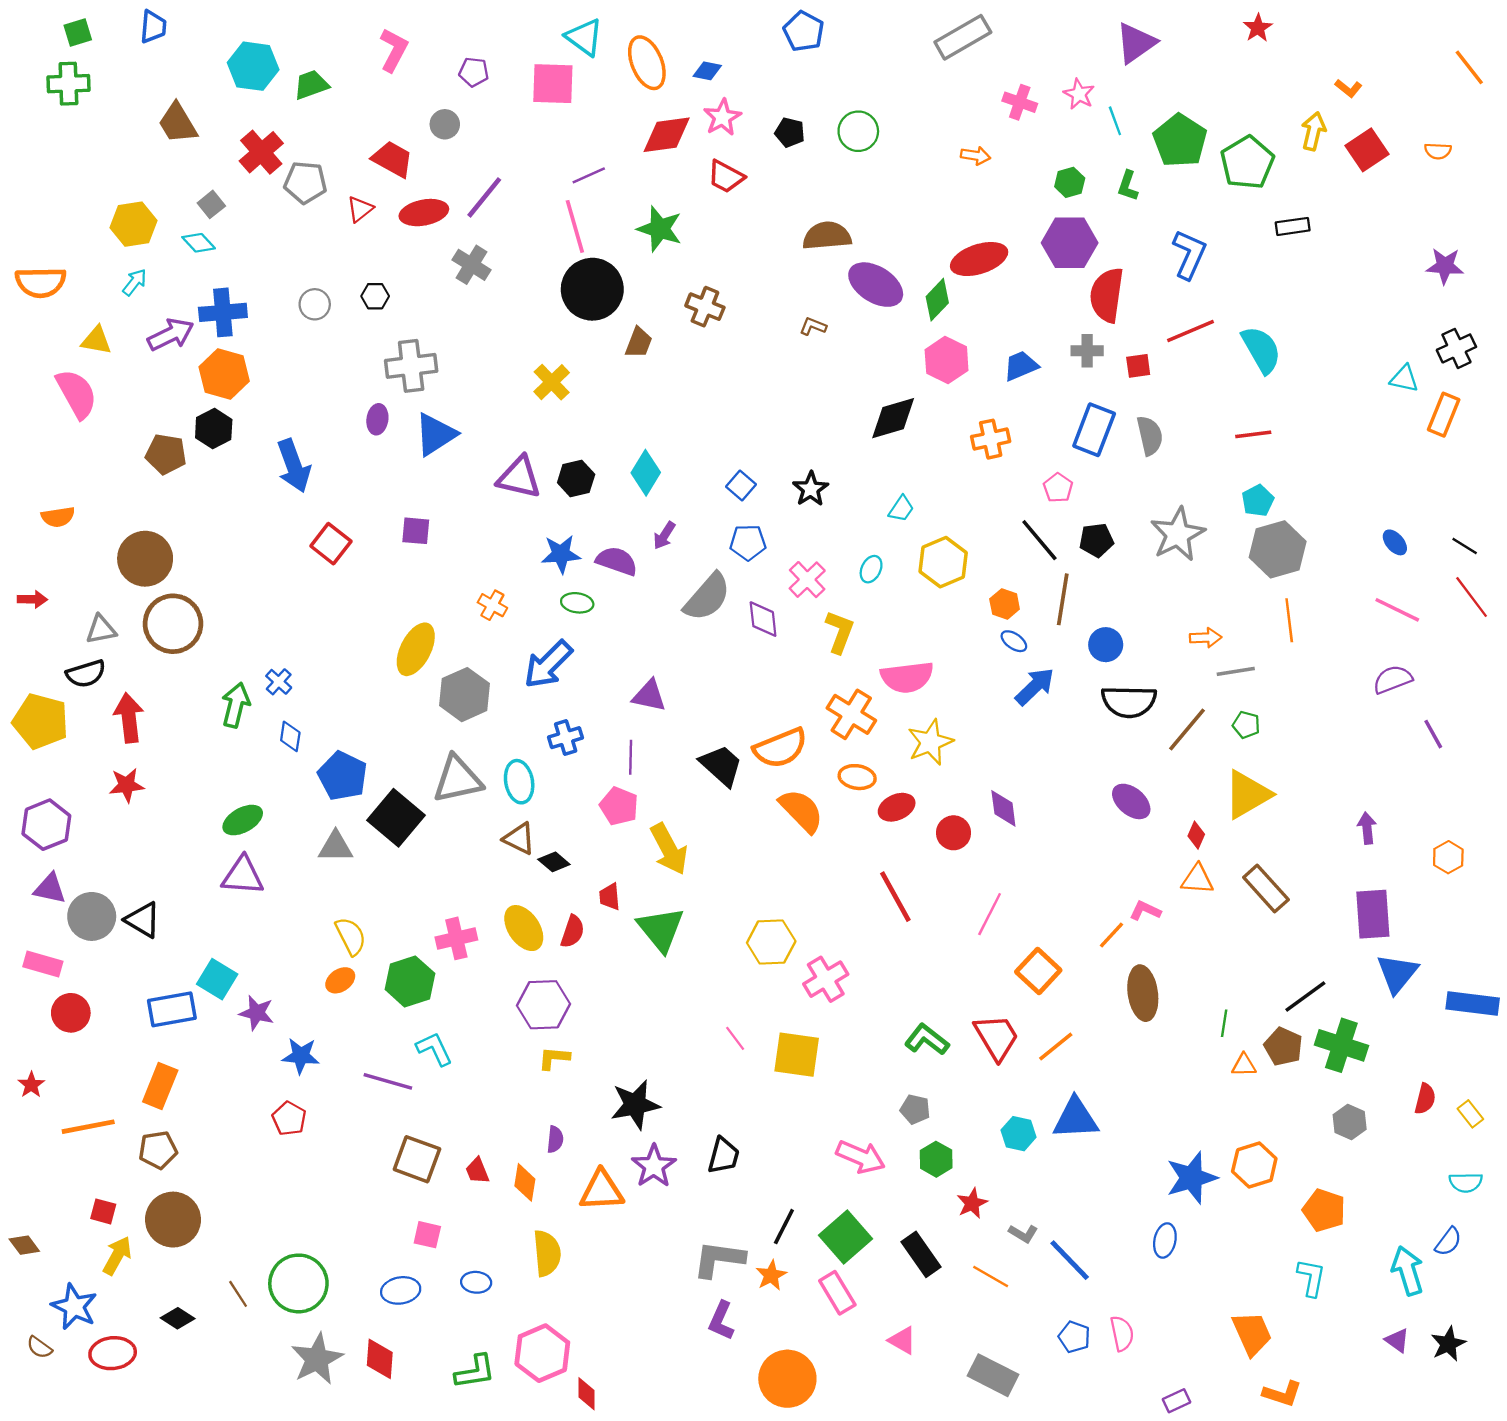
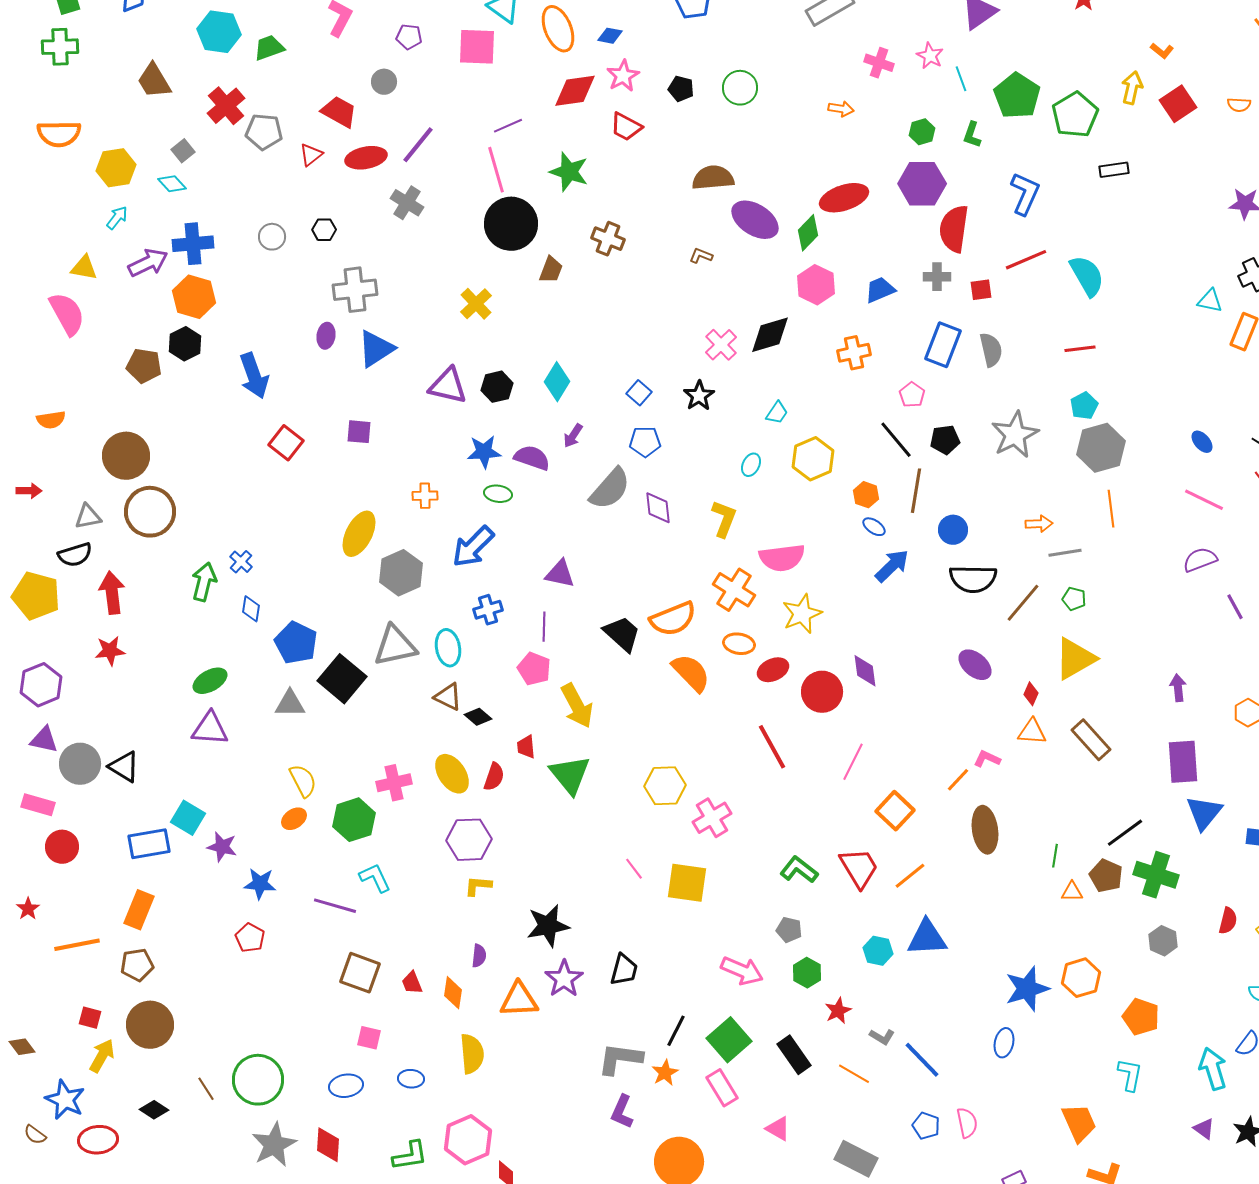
orange semicircle: (41, 282) -> (59, 134), moved
pink cross: (807, 580) -> (721, 345), moved
orange cross: (492, 605) -> (425, 496), turned -30
red circle: (954, 833) -> (822, 692), size x1.4

